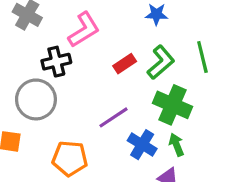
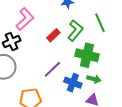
green arrow: (176, 145) -> (94, 79), turned 136

